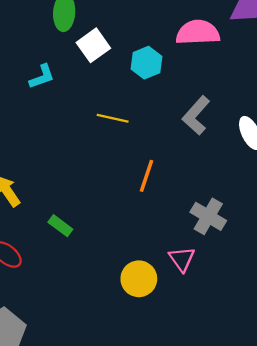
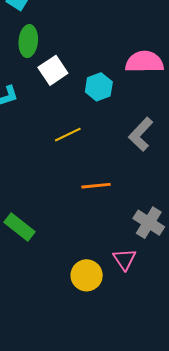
yellow line: (113, 118) -> (68, 135), turned -40
orange line: (147, 176) -> (96, 186), turned 64
green rectangle: (60, 226) -> (19, 227), size x1.4

